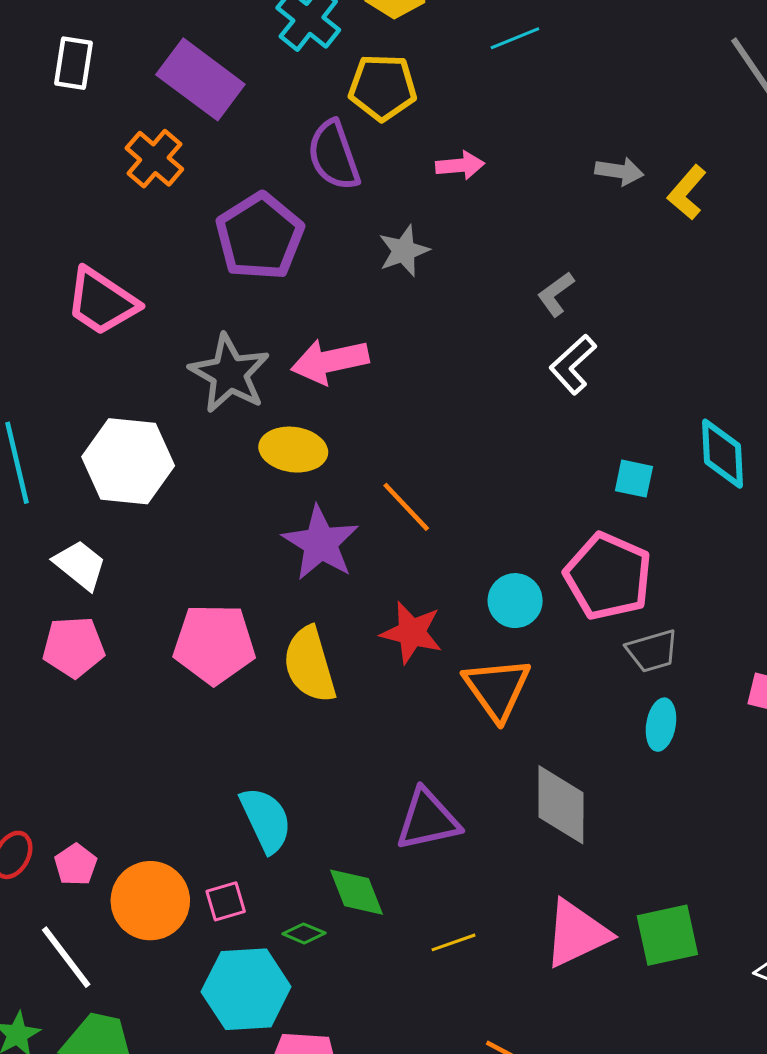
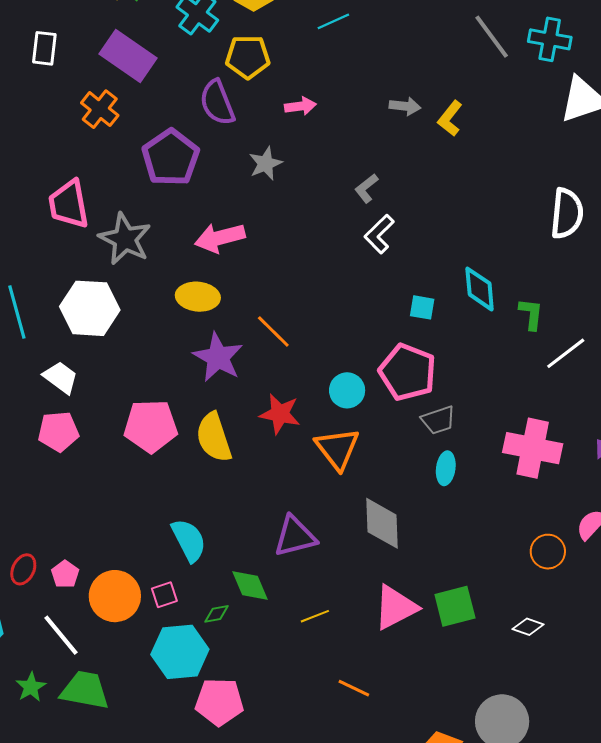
pink trapezoid: (102, 302) -> (69, 204), turned 48
gray star: (229, 374) -> (125, 239), moved
green diamond: (304, 933) -> (216, 614), turned -32

